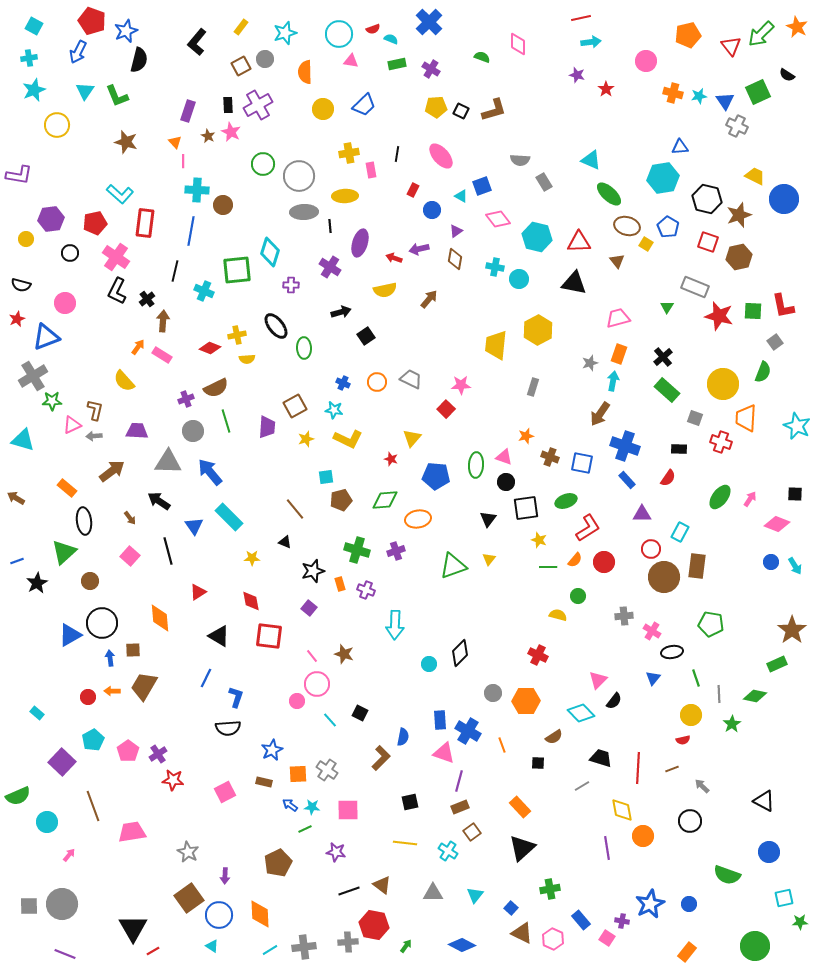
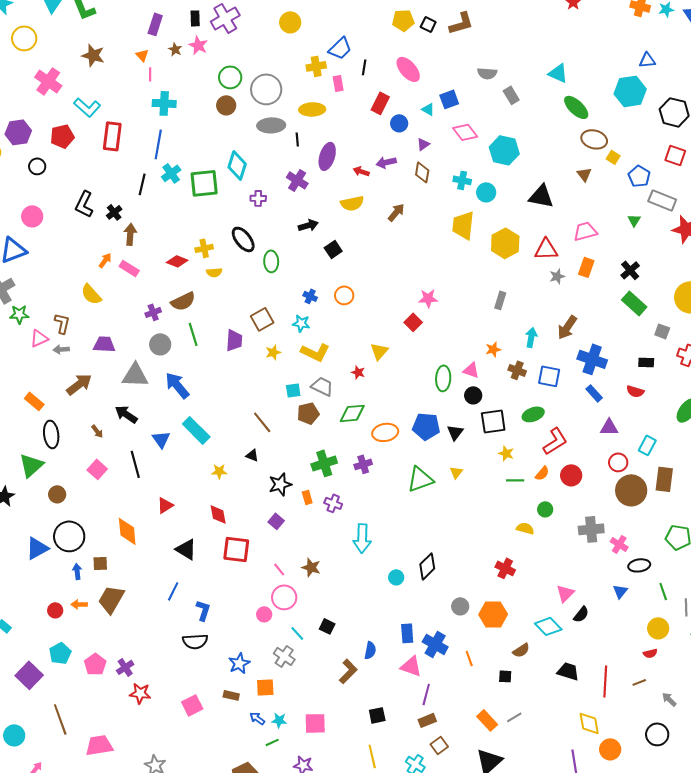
blue trapezoid: (364, 105) -> (340, 48), moved
red rectangle: (413, 190) -> (380, 103), size x1.5
brown circle: (223, 205) -> (226, 105), moved
blue pentagon: (668, 227) -> (639, 176), moved
red triangle: (579, 242) -> (546, 249), moved
pink cross: (116, 257) -> (48, 81), moved
cyan cross: (204, 291) -> (171, 173), moved, turned 30
yellow trapezoid: (496, 345) -> (463, 225), moved
gray trapezoid: (411, 379) -> (322, 386), moved
cyan arrow: (613, 381) -> (531, 337), moved
blue pentagon: (436, 476) -> (426, 426), moved
red semicircle: (668, 478) -> (635, 391), turned 72
green cross: (357, 550) -> (324, 463), turned -35
gray cross: (624, 616) -> (591, 529), size x1.4
gray cross: (327, 770) -> (284, 656), moved
gray line: (582, 786) -> (514, 717), moved
yellow line: (405, 843) -> (372, 756), turned 70

